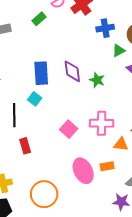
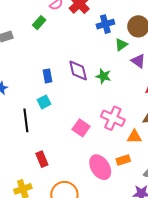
blue rectangle: (41, 73) -> (48, 76), size x0.6
cyan square: (35, 99) -> (44, 102), turned 32
pink cross: (102, 123) -> (113, 118), turned 30
red rectangle: (25, 146) -> (42, 159), moved

